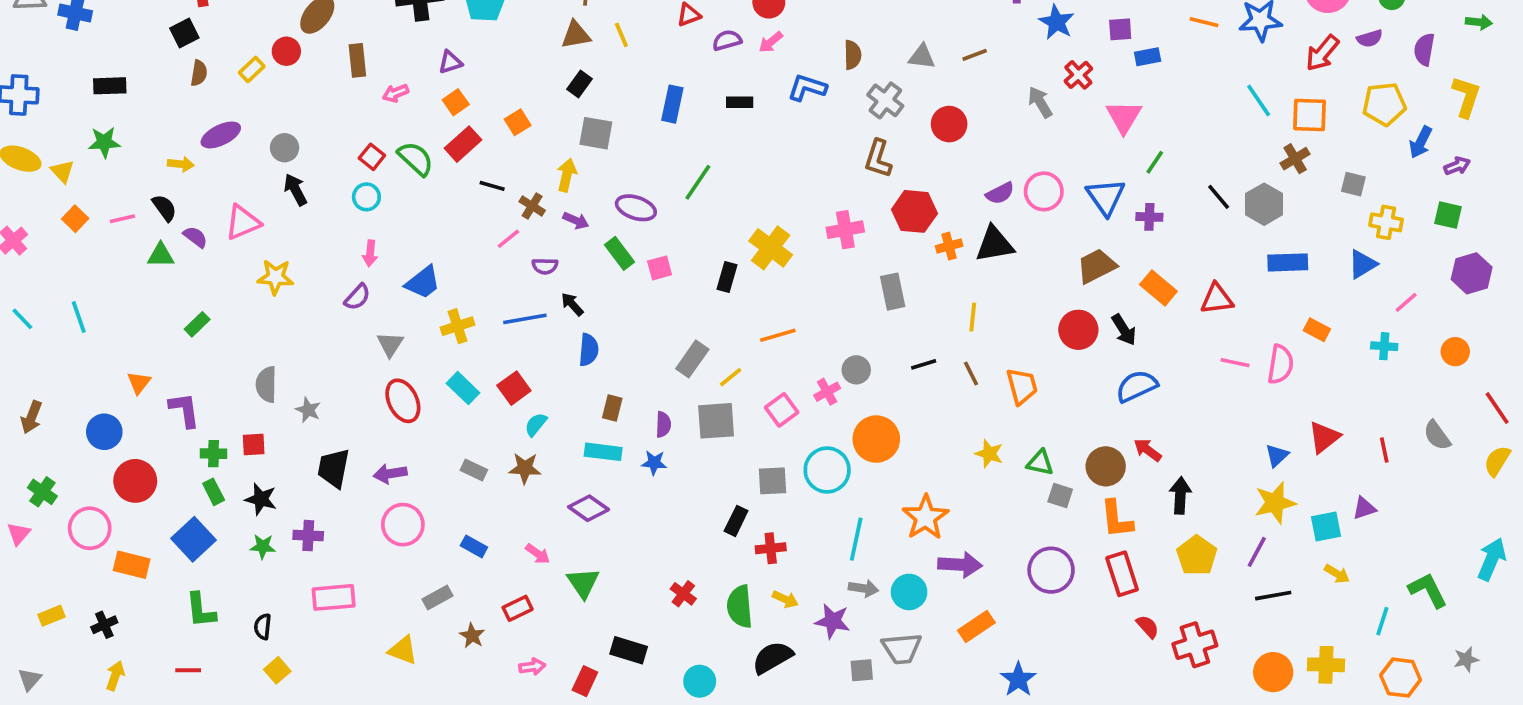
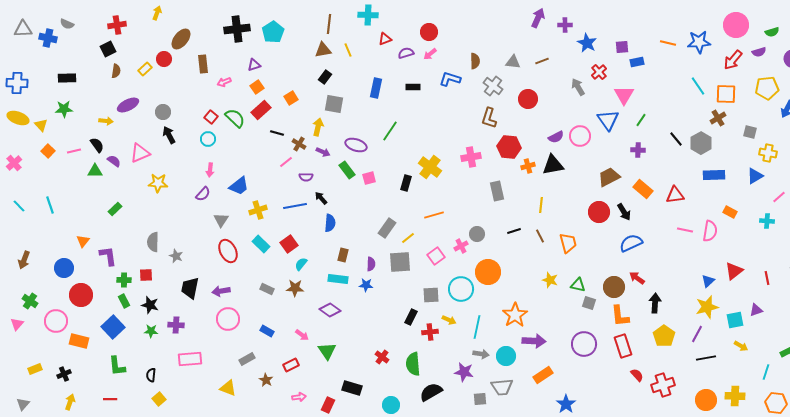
blue triangle: (1106, 197) -> (608, 120), moved
yellow arrow: (785, 599) -> (449, 320), moved

